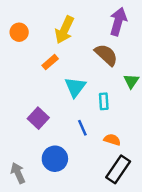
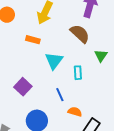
orange rectangle: (50, 62) -> (33, 40), turned 56
orange semicircle: (112, 140) -> (75, 112), moved

